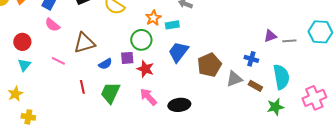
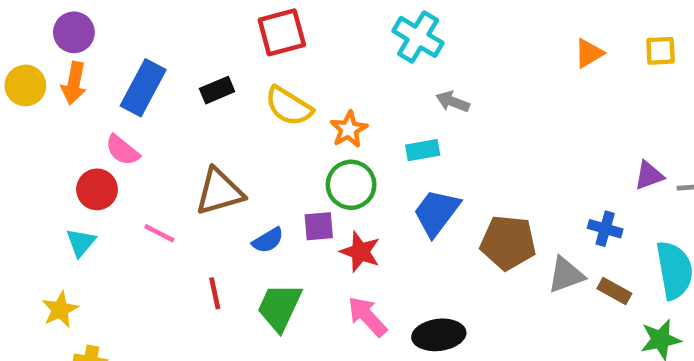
orange star: (153, 18) -> (349, 129), moved
pink semicircle: (52, 25) -> (122, 150), moved
red circle: (22, 42) -> (97, 189), moved
brown pentagon: (209, 65) -> (508, 243), turned 30

